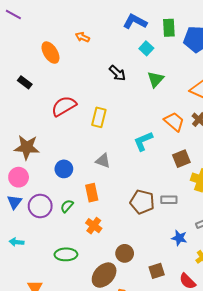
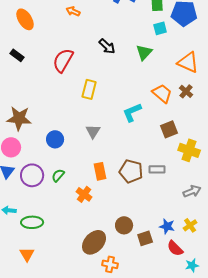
cyan square: (146, 48) -> (160, 28), moved, turned 32
orange ellipse: (50, 53) -> (25, 19), moved
red semicircle: (64, 106) -> (63, 60), moved, turned -30
gray triangle: (103, 161) -> (93, 131), turned 42
orange rectangle: (92, 193) -> (100, 171), moved
blue star: (179, 238) -> (167, 226), moved
brown circle: (125, 253) -> (124, 225), moved
green ellipse: (66, 254) -> (32, 222), moved

